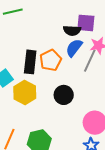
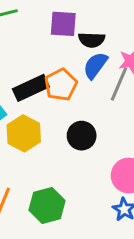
purple square: (86, 23) -> (63, 24), moved
black rectangle: (30, 62) -> (31, 88), turned 60

